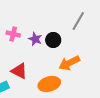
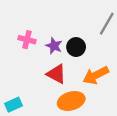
red triangle: (19, 71) -> (56, 74), moved

